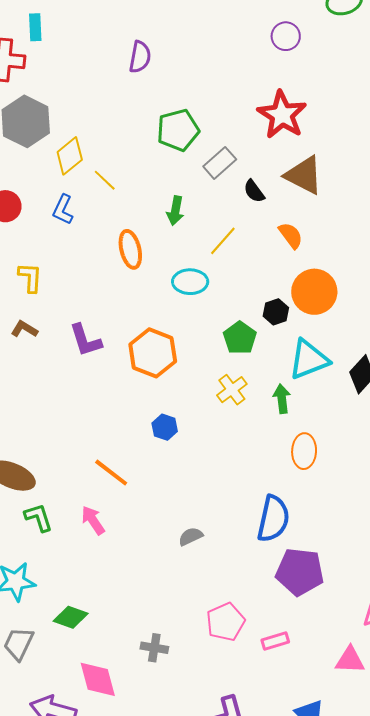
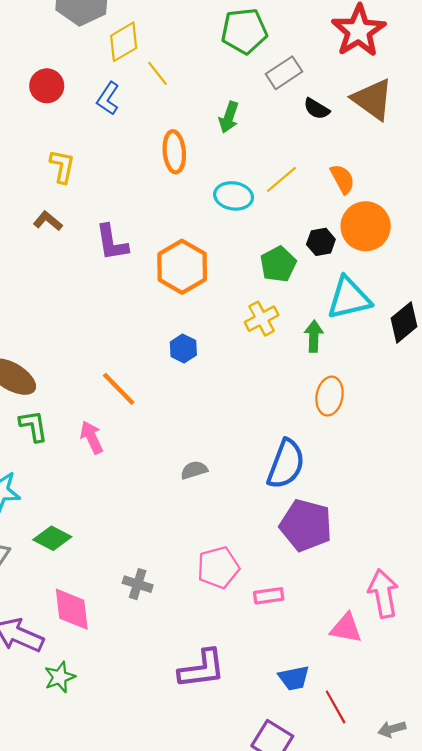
black semicircle: (254, 191) -> (317, 109), turned -30
orange semicircle: (291, 235) -> (342, 179), moved
yellow line: (223, 241) -> (281, 179), moved

